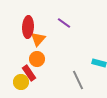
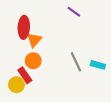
purple line: (64, 23) -> (74, 12), moved
gray line: (78, 80) -> (76, 62), moved

